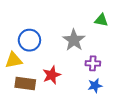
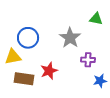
blue star: (95, 86) -> (100, 81), moved

